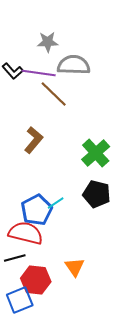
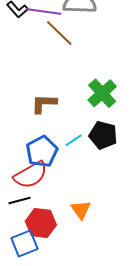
brown L-shape: (34, 140) -> (44, 103), moved, turned -128
cyan line: (56, 203) -> (74, 140), moved
red semicircle: (26, 233) -> (31, 175), turned 136

